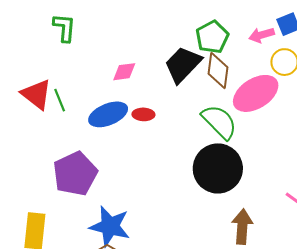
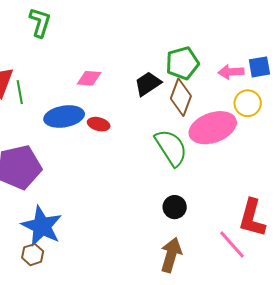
black trapezoid: (183, 64) -> (148, 84), size x0.7
black circle: (218, 168) -> (175, 207), moved, size x0.5

